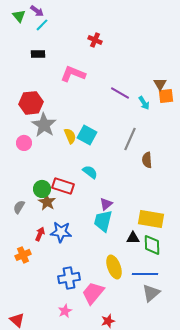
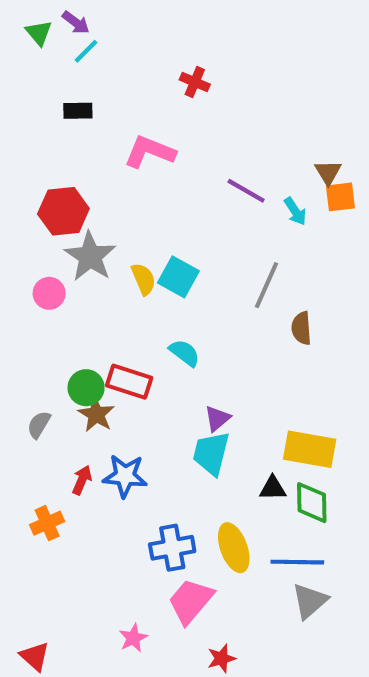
blue cross: (69, 278) -> (172, 548), moved

